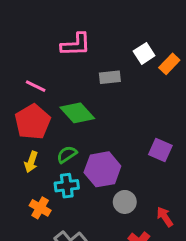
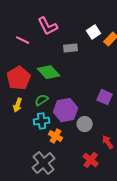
pink L-shape: (76, 45) -> (48, 26), turned 65
pink line: (36, 86) -> (23, 40), moved
gray circle: (125, 202) -> (85, 124), moved
orange cross: (40, 208) -> (56, 136), moved

